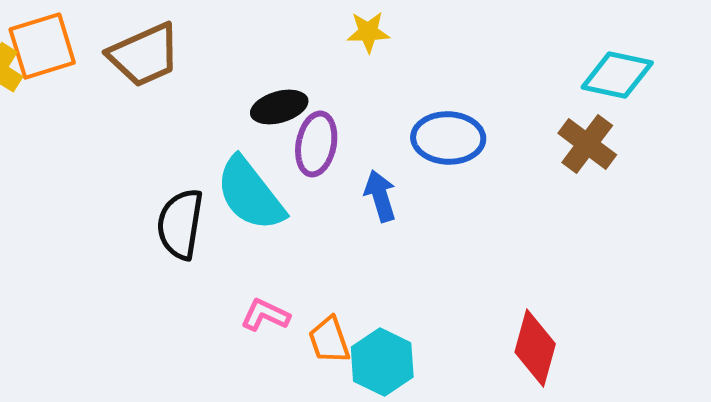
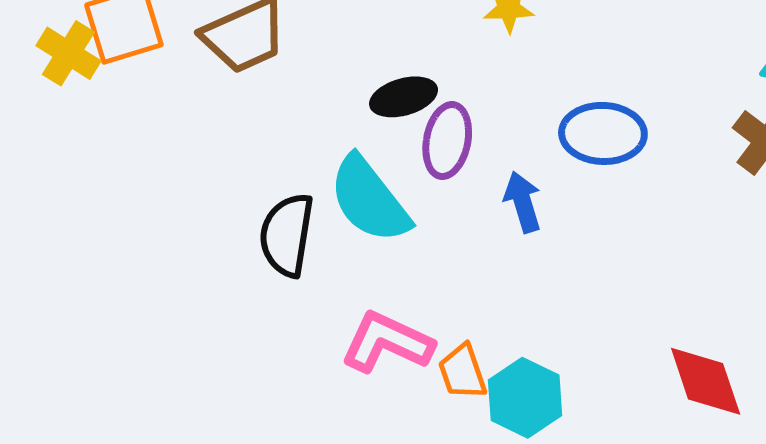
pink L-shape: (265, 315) -> (387, 342), size x1.6
red diamond: (535, 348) -> (706, 381), turned -34

